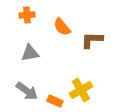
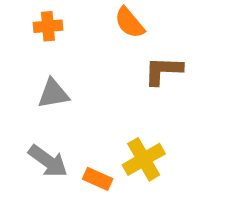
orange semicircle: (62, 27) -> (130, 23), moved

